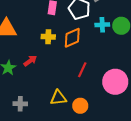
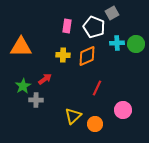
pink circle: (115, 82) -> (123, 110), moved, size x0.7
yellow triangle: (58, 98) -> (73, 116), turned -36
gray cross: (20, 104) -> (36, 100), moved

